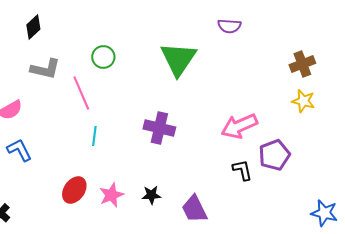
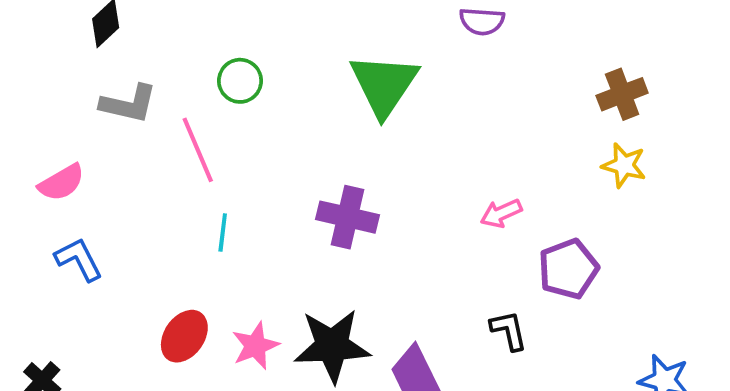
pink arrow: (239, 126) -> (501, 213), size x0.6
black L-shape: (242, 170) -> (509, 330), moved
black star: (151, 195) -> (332, 346), size x2.0

